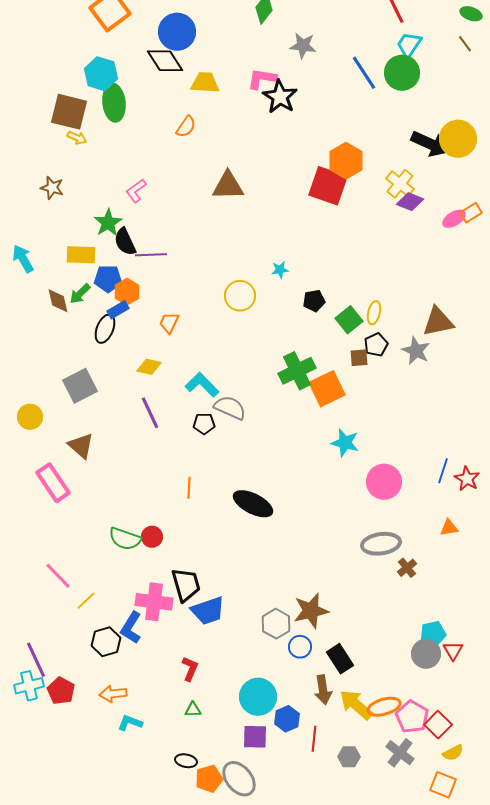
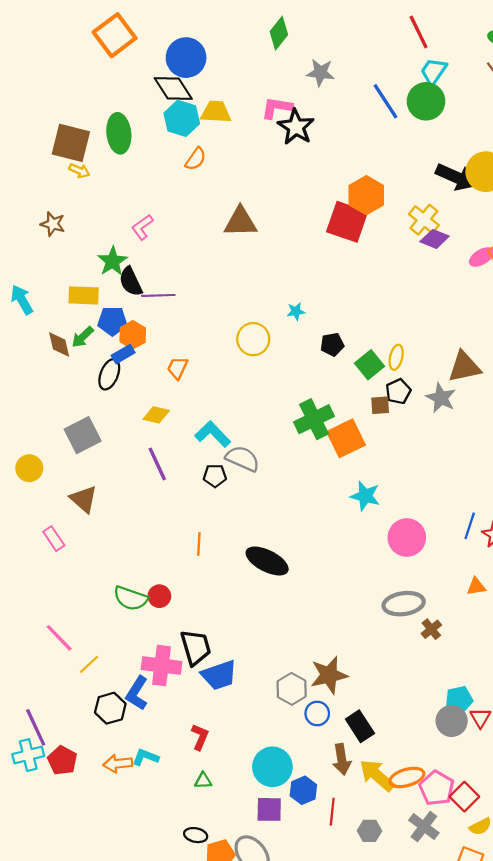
cyan hexagon: (101, 74) -> (182, 118), moved
pink rectangle: (53, 483) -> (54, 539), size x0.6
cyan L-shape: (130, 723) -> (146, 757), moved

